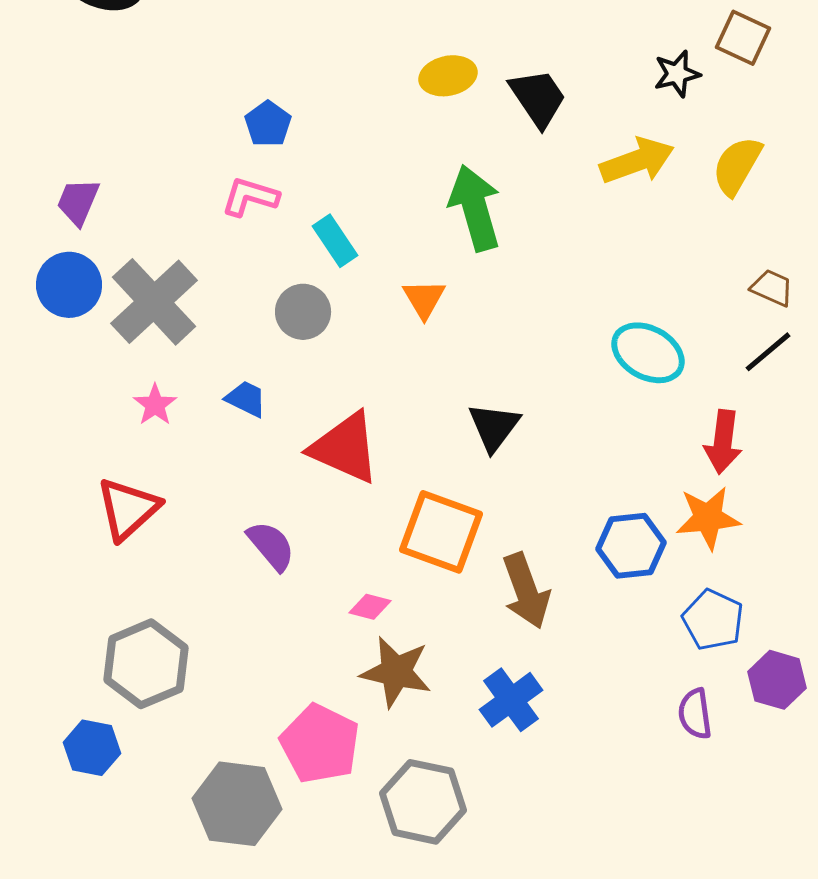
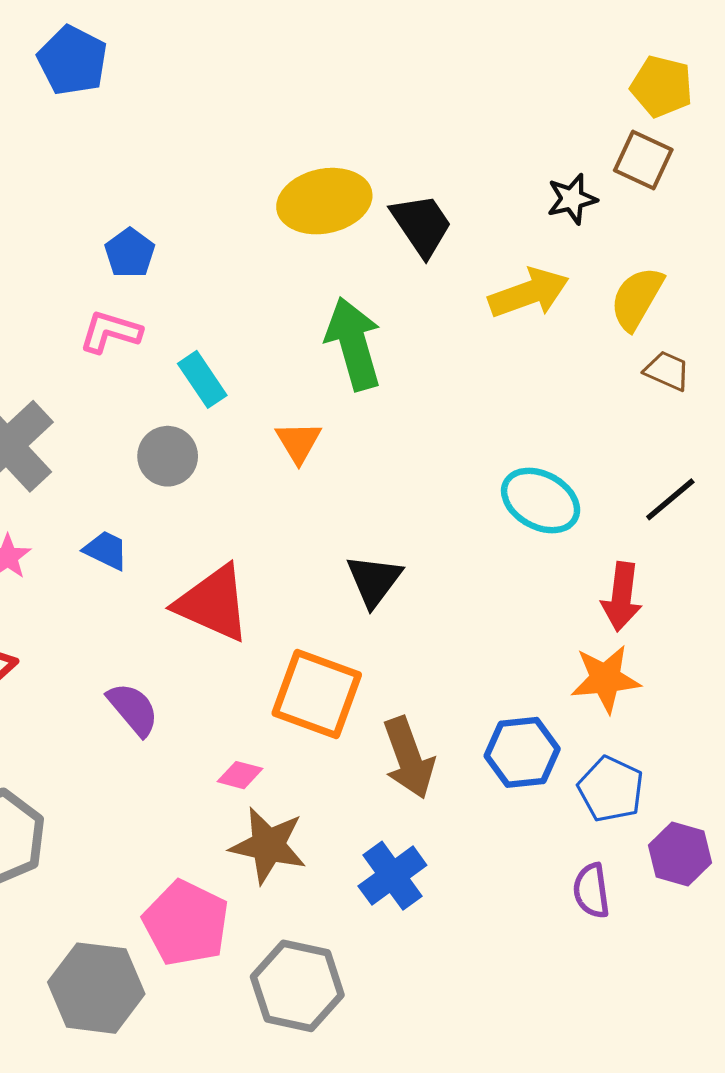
yellow ellipse: (448, 76) -> (324, 201), size x1.5
brown trapezoid: (772, 288) -> (667, 371), moved
blue hexagon: (631, 546) -> (522, 752), moved

